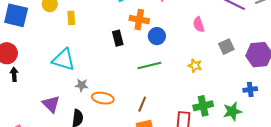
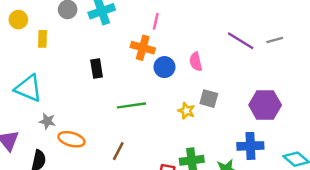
orange cross: (139, 20) -> (143, 48), moved
blue circle: (157, 36) -> (164, 67), moved
gray square: (226, 47) -> (209, 99), moved, turned 35
blue cross: (250, 89) -> (250, 146), size x1.5

